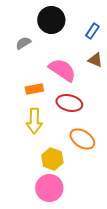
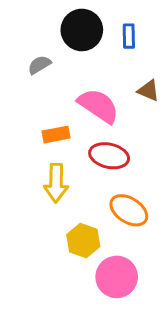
blue rectangle: (92, 31) -> (129, 36), moved, turned -35
pink circle: (49, 188) -> (117, 277), moved

